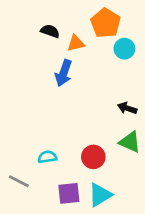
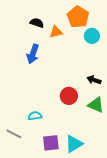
blue arrow: (64, 73) -> (33, 54), moved
red circle: (93, 157) -> (69, 96), moved

